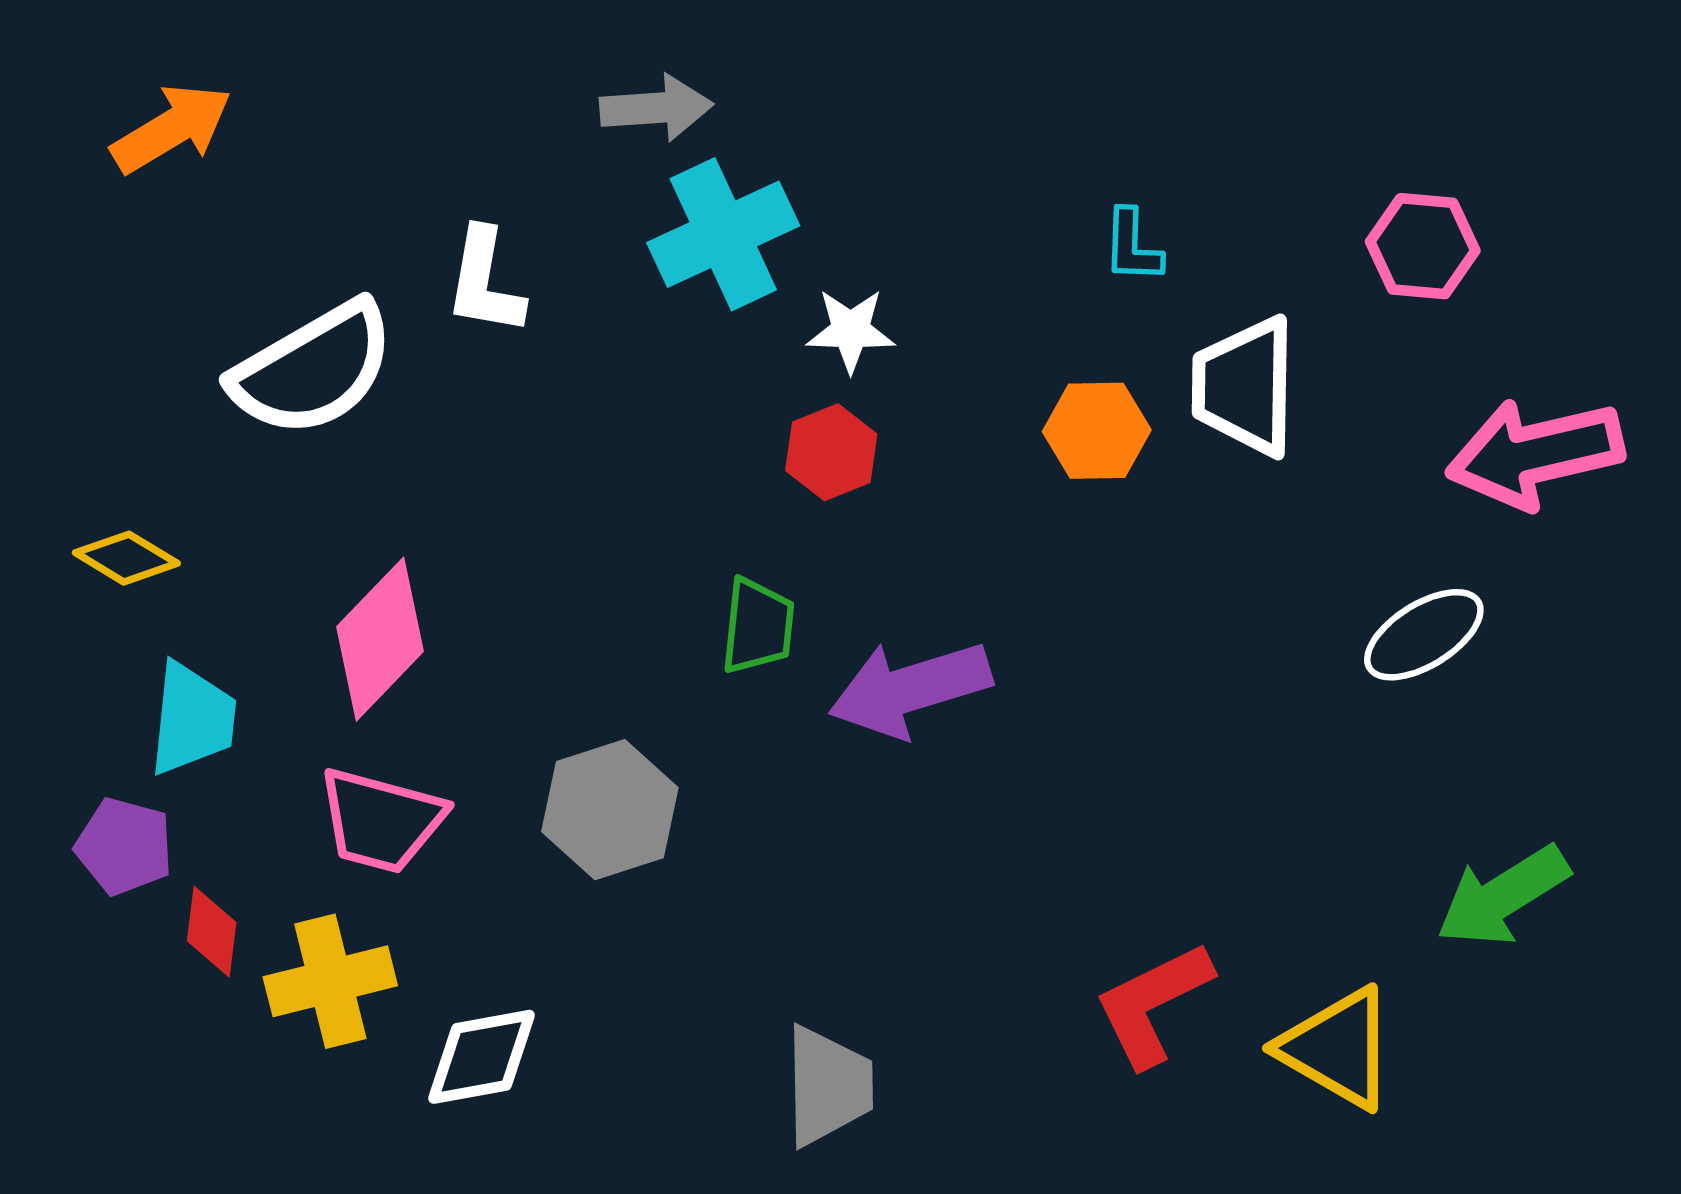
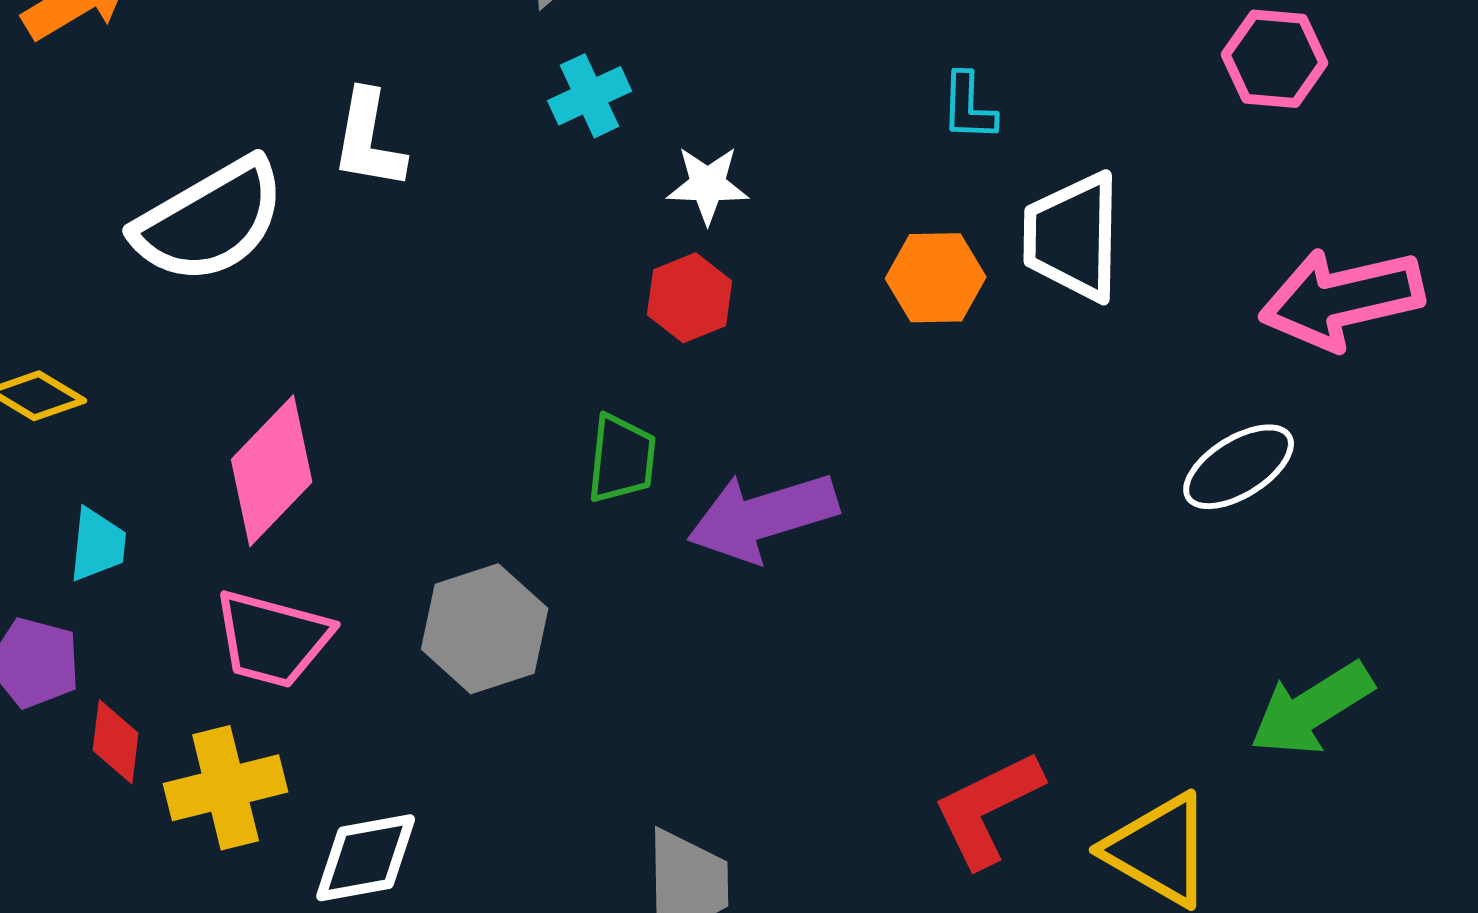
cyan cross: (723, 234) -> (590, 96), size x0.6
pink hexagon: (1423, 246) -> (1275, 59), moved
cyan trapezoid: (192, 719) -> (98, 545), size x0.7

